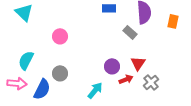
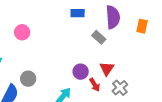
pink circle: (60, 36) -> (22, 32), moved
red arrow: (126, 79) -> (95, 85), turned 80

